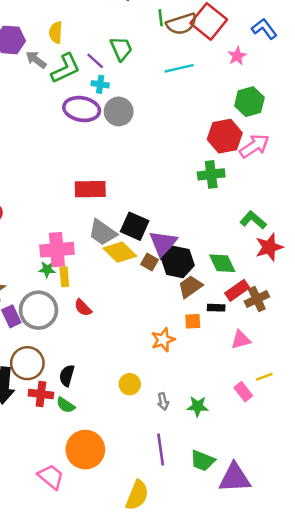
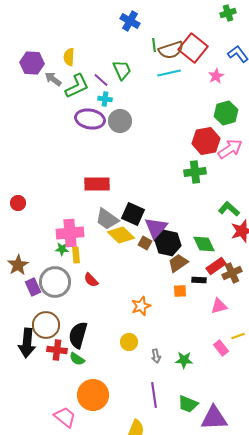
cyan line: (179, 68) -> (169, 73), moved
orange star: (163, 340) -> (141, 306), moved
black semicircle: (67, 376) -> (78, 335), size x1.5

